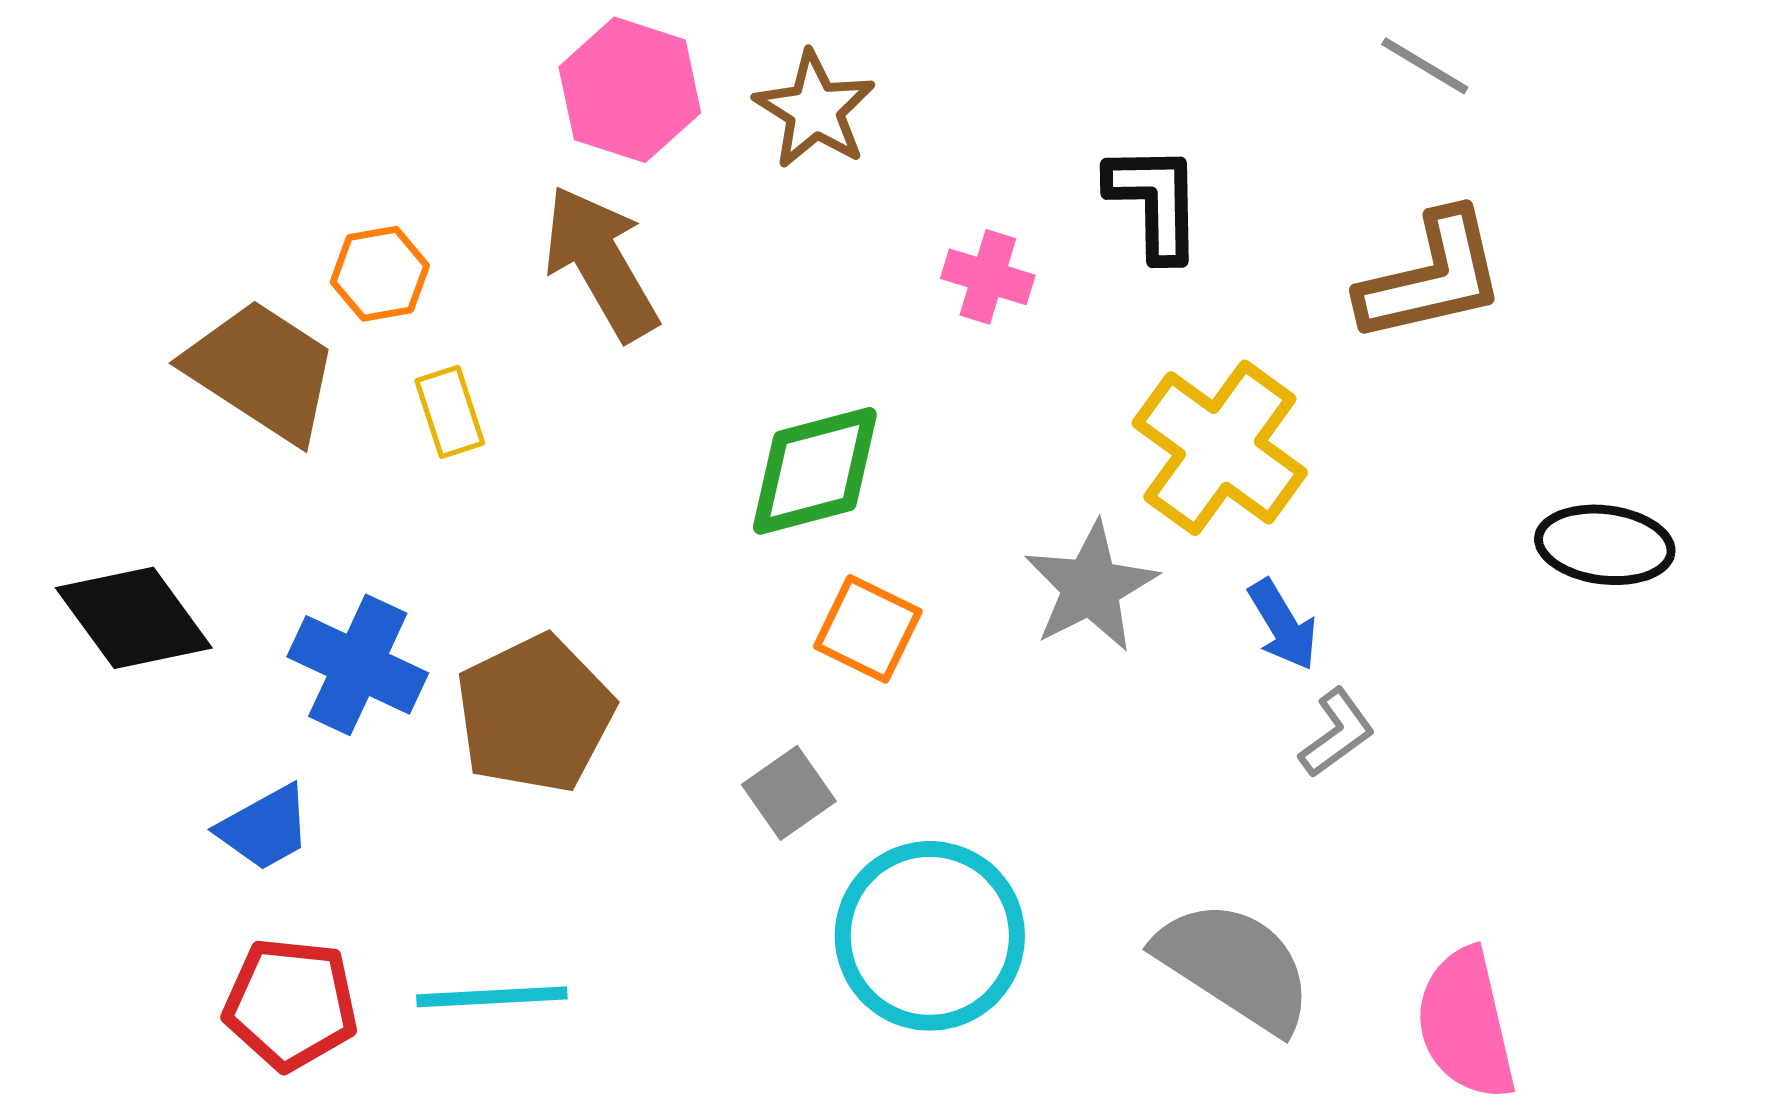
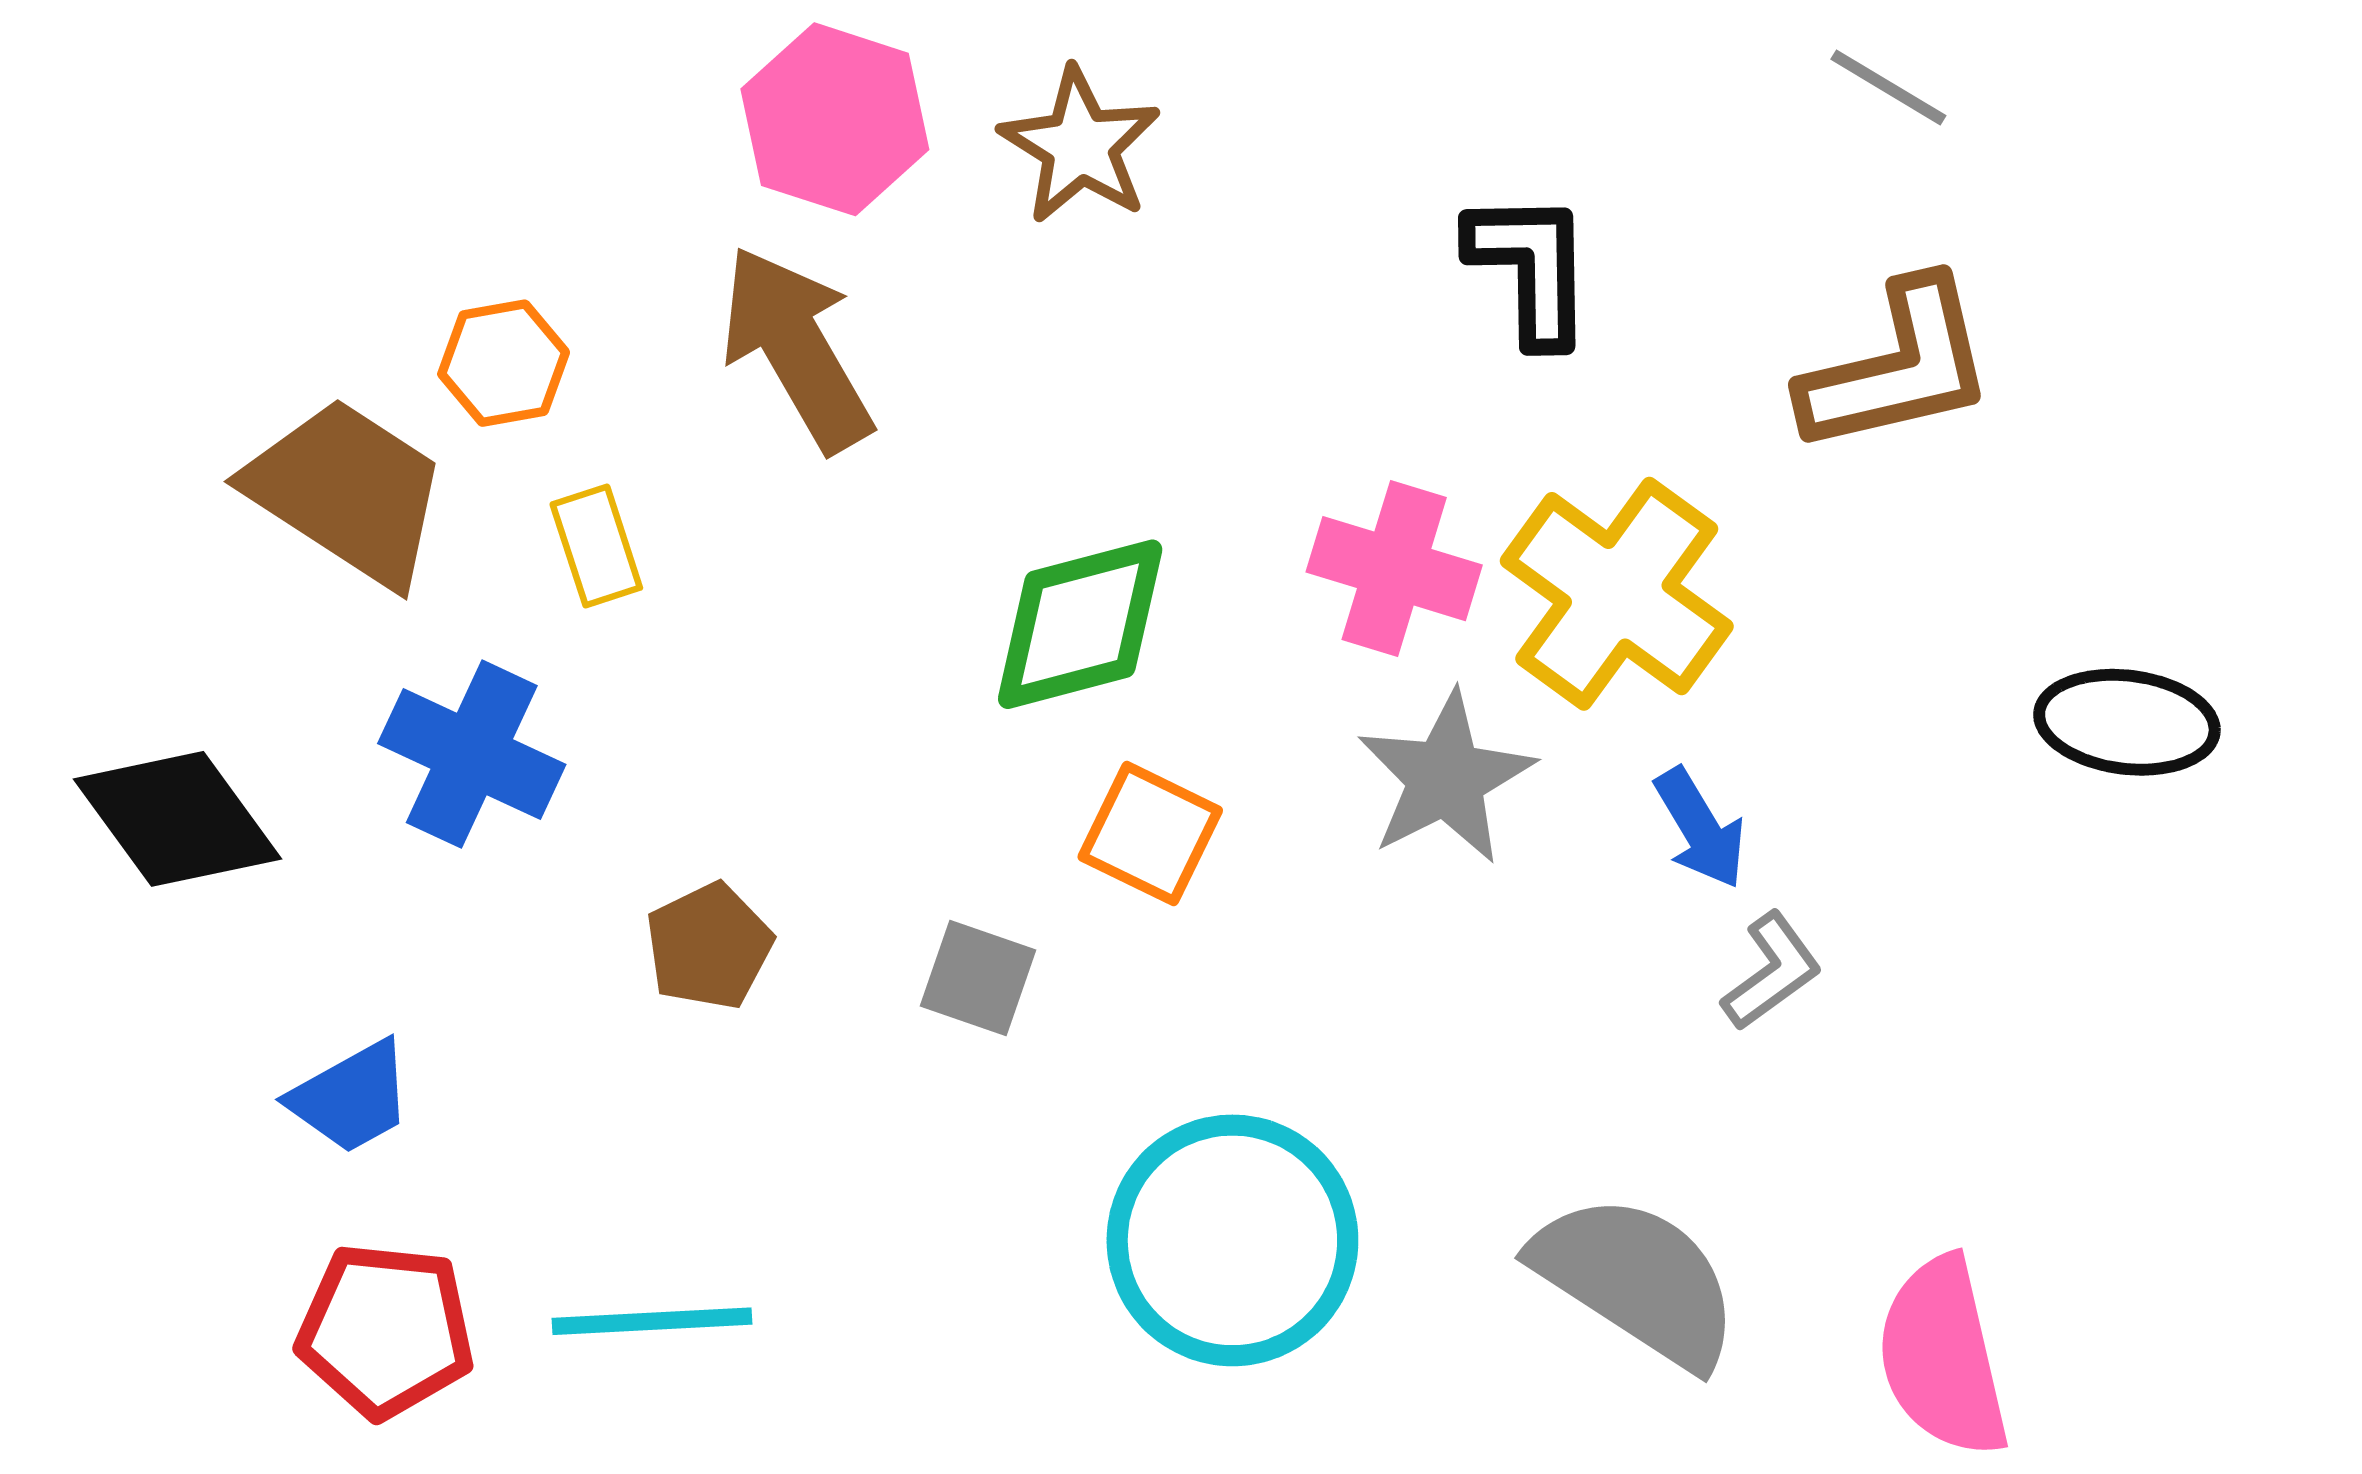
pink cross: (988, 277) -> (1394, 569), moved, size x1.4
blue cross: (358, 665) -> (472, 754), moved
brown pentagon: (535, 714) -> (709, 946), size x0.6
gray square: (789, 793) -> (978, 978), moved, turned -36

